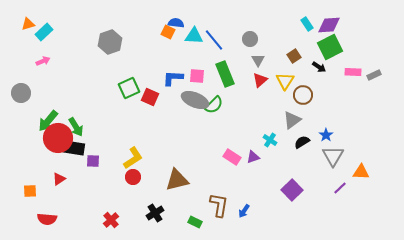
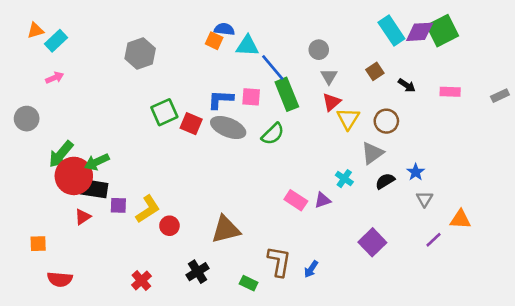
cyan rectangle: (307, 24) -> (391, 31), size x1.6
blue line: (214, 40) -> (273, 68), moved
green square: (330, 47) -> (442, 31), moved
gray rectangle: (374, 75) -> (500, 96), moved
yellow triangle: (285, 81) -> (348, 119), moved
gray ellipse: (195, 100) -> (228, 127), moved
green arrow: (76, 127) -> (97, 162), turned 96
gray triangle: (333, 156) -> (425, 199), size x0.6
yellow L-shape: (133, 158) -> (148, 209), moved
red triangle: (59, 179) -> (83, 217), moved

